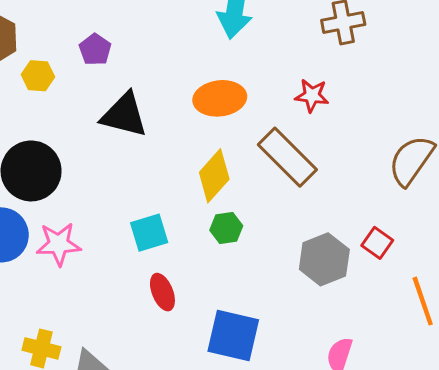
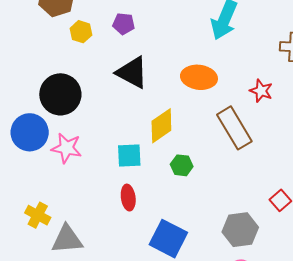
purple pentagon: (95, 50) -> (124, 24), turned 30
yellow diamond: (214, 176) -> (161, 126), moved
gray hexagon: (324, 259) -> (240, 230), moved

